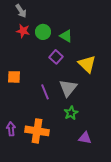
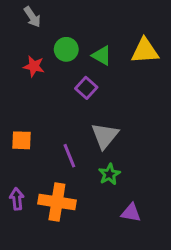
red star: (23, 31) -> (34, 66), moved
yellow triangle: (87, 64) -> (145, 51), moved, turned -48
orange square: (14, 77) -> (22, 140), moved
purple line: (45, 92) -> (69, 156), moved

